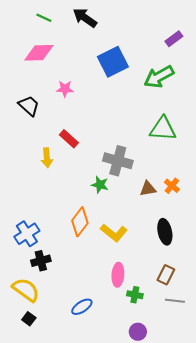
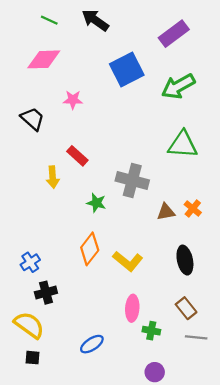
purple rectangle: (174, 39) -> (174, 34), moved, size x1.5
green star: (100, 185) -> (96, 203), moved
blue cross: (27, 234) -> (30, 262), size x0.7
brown rectangle: (166, 275) -> (186, 308), turned -66
black square: (29, 319) -> (33, 358), turned -32

